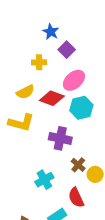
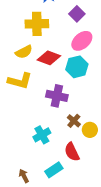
purple square: (67, 50) -> (77, 14), moved
yellow cross: (39, 62) -> (37, 24), size x1.6
pink ellipse: (74, 80) -> (82, 41), moved

